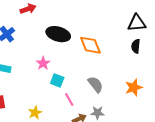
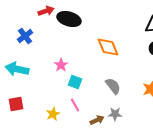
black ellipse: (58, 34) -> (69, 19), moved
pink line: (69, 100) -> (75, 105), moved

